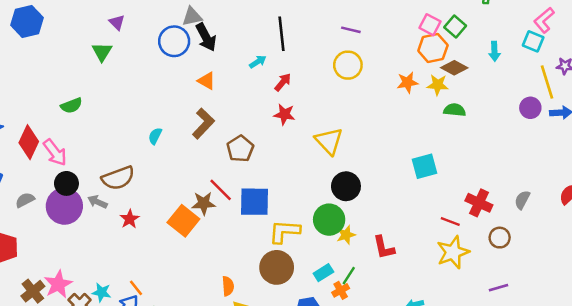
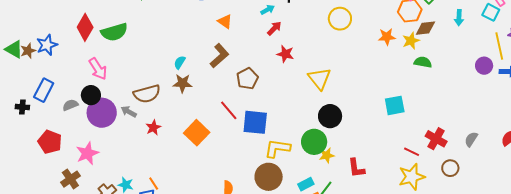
brown diamond: (454, 68) -> (425, 28), turned -40
red arrow: (283, 82) -> (274, 28), moved
yellow star: (438, 85) -> (411, 41), turned -30
green semicircle: (71, 106) -> (114, 32), size x1.5
red diamond: (29, 142) -> (85, 27), moved
black circle: (66, 183) -> (91, 95), moved
brown star: (204, 203) -> (183, 83), moved
pink star: (58, 284) -> (87, 153), moved

